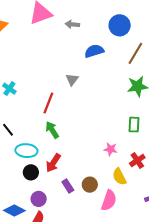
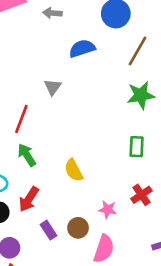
pink star: (111, 149) -> (108, 209), moved
yellow semicircle: (119, 177) -> (74, 170), moved

